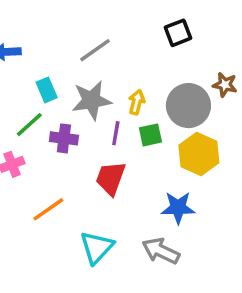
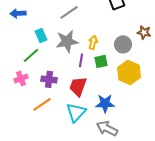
gray circle: (188, 106) -> (123, 44), size x0.7
purple cross: (64, 138) -> (49, 79), moved
blue star: (178, 208) -> (105, 103), moved
cyan triangle: (97, 247) -> (76, 112), moved

